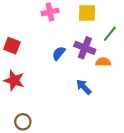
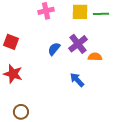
green line: (110, 34) -> (101, 14), moved, turned 49
purple cross: (85, 48) -> (78, 44), turned 30

